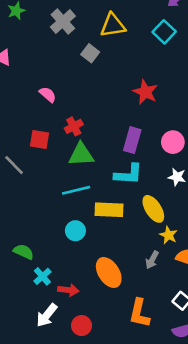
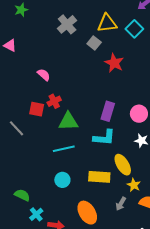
gray cross: (63, 21) -> (67, 24), moved
yellow triangle: (113, 25) -> (107, 23), moved
gray square: (90, 53) -> (94, 43), moved
red star: (145, 92) -> (114, 63), moved
red cross: (74, 126) -> (54, 101), moved
yellow rectangle: (109, 210) -> (99, 177), moved

